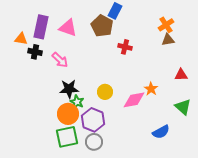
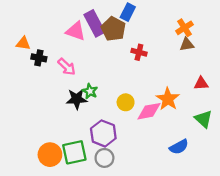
purple rectangle: (41, 27) -> (94, 23), moved, turned -40
orange star: (151, 89) -> (168, 99), size x1.5
yellow circle: (105, 92) -> (126, 102), moved
green star: (77, 102) -> (90, 91), moved
orange circle: (68, 114) -> (50, 155), moved

